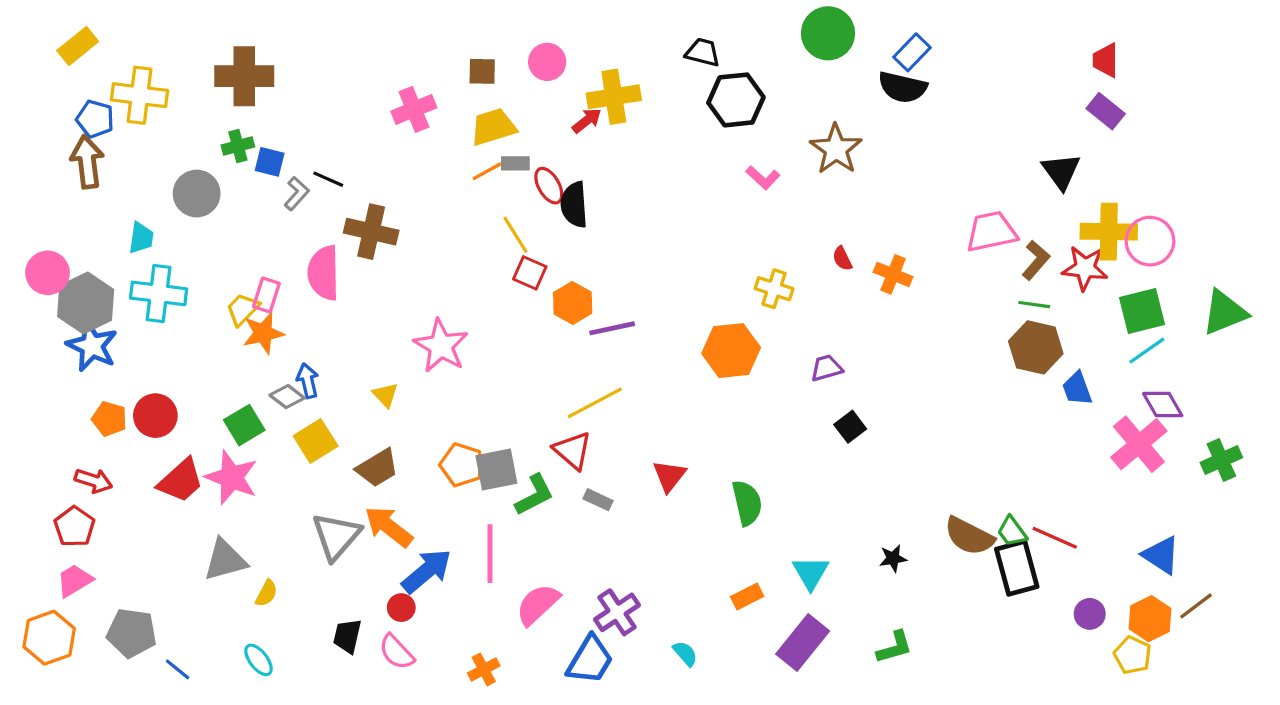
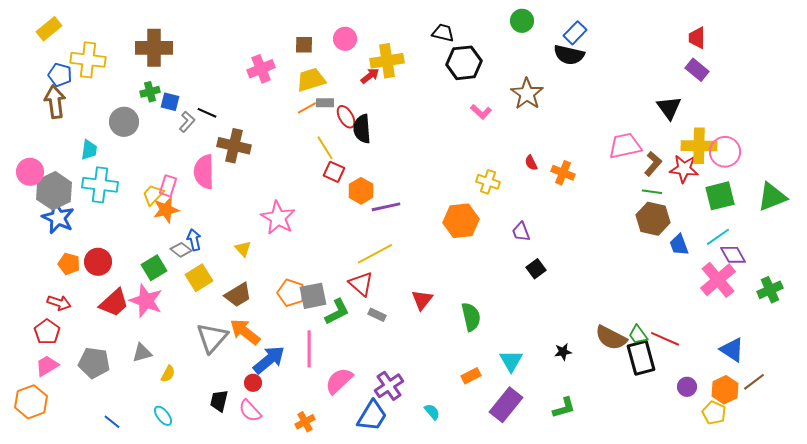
green circle: (828, 33) -> (522, 21), size x0.7
cyan line: (1147, 351) -> (718, 237), moved
purple trapezoid: (826, 368) -> (521, 232), turned -95
gray triangle: (225, 560) -> (142, 353), size x0.7
gray pentagon: (132, 633) -> (94, 363), moved

